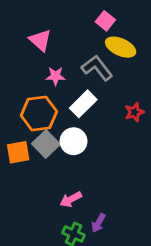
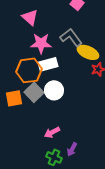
yellow ellipse: (121, 47) -> (88, 52), moved
pink star: (56, 76) -> (41, 43), size x1.5
white rectangle: (83, 104) -> (48, 64), moved, turned 30

